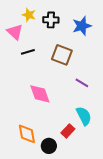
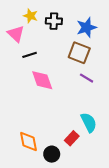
brown square: (62, 55) -> (79, 53), moved
purple line: (82, 83) -> (87, 78), moved
pink diamond: (40, 94) -> (42, 80), moved

